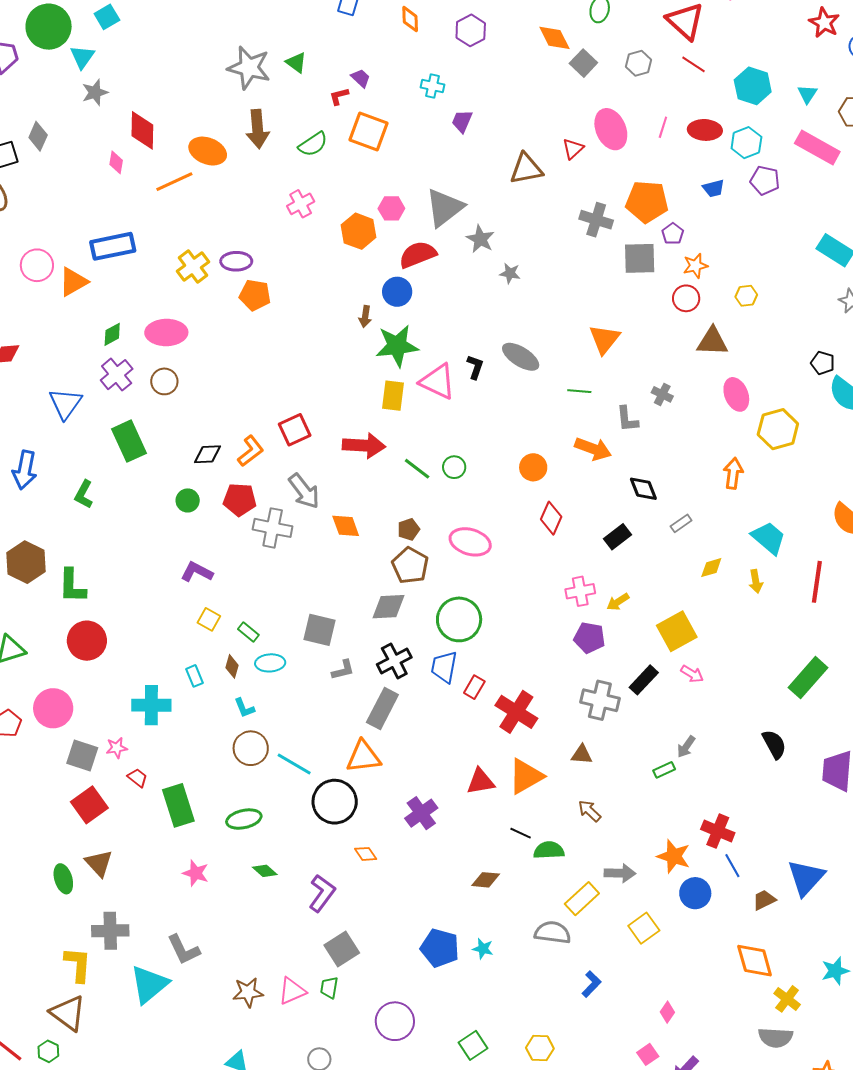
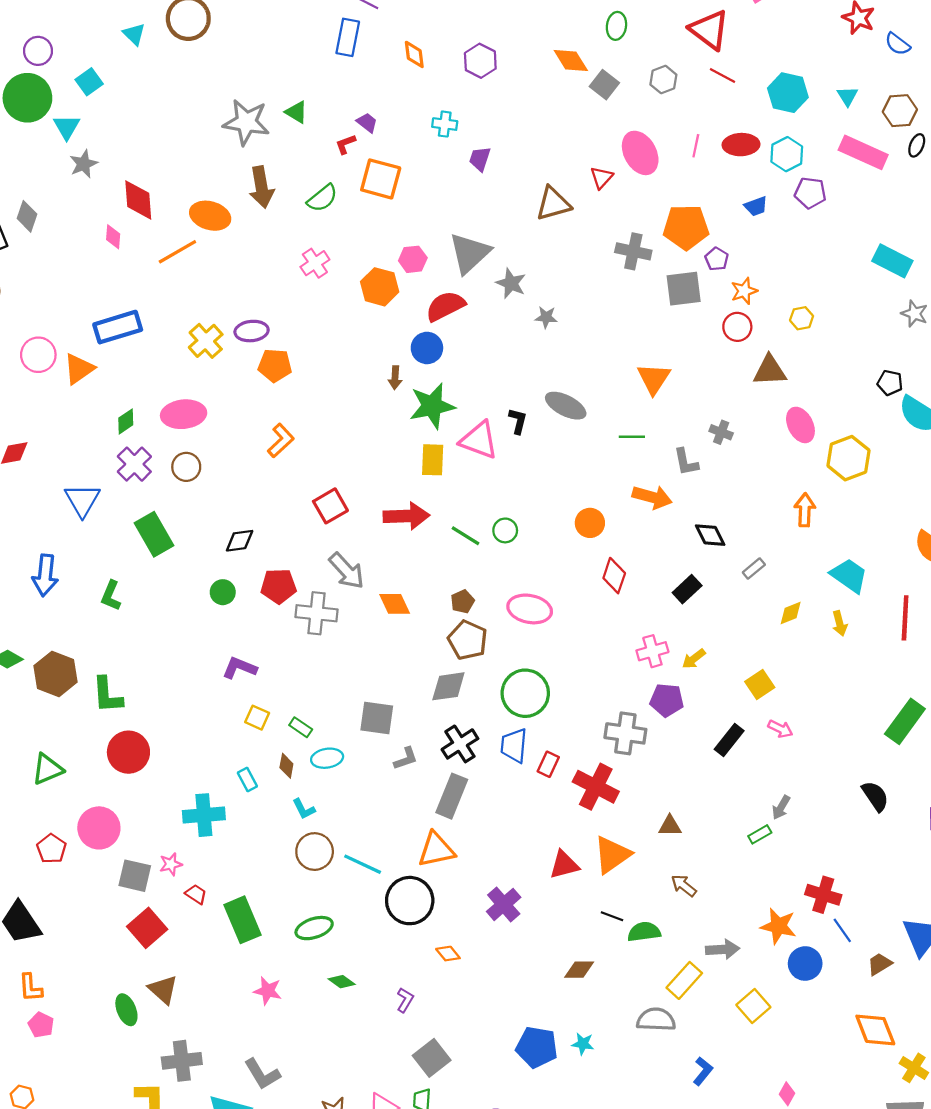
orange L-shape: (251, 451) -> (281, 441), moved
yellow square: (677, 631) -> (760, 685), size x0.7
gray cross: (600, 700) -> (625, 733), moved
purple L-shape: (322, 893) -> (405, 1000), size x0.6

